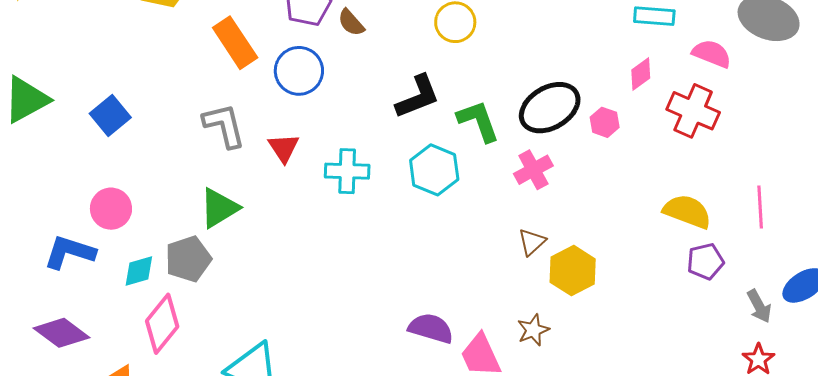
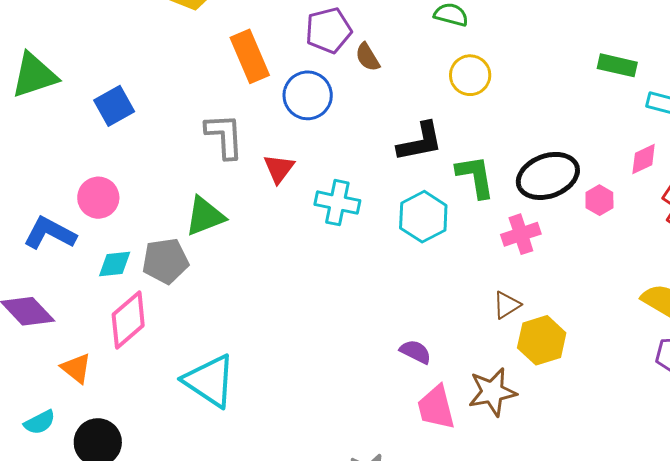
purple semicircle: (431, 328) -> (415, 352), moved, size x0.7
brown star: (533, 330) -> (492, 392), size x1.5

